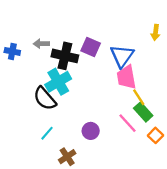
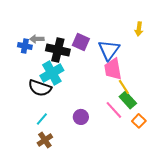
blue cross: (12, 51) -> (25, 46), moved
black semicircle: (45, 98) -> (40, 88), turned -30
brown cross: (67, 157) -> (45, 140), moved

